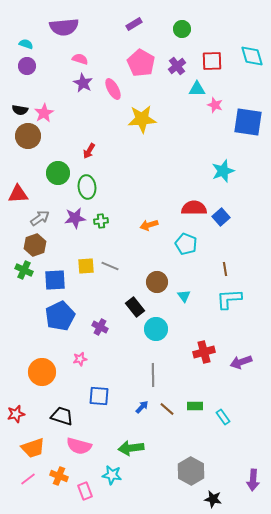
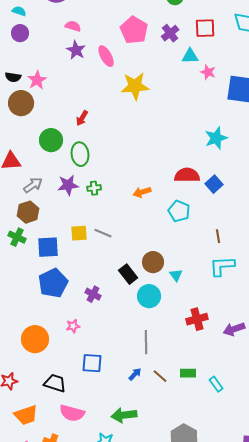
brown circle: (157, 282) -> (153, 262), moved
cyan triangle: (184, 296) -> (176, 275), moved

